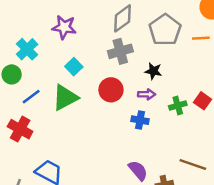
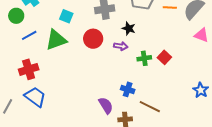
cyan square: (74, 67) -> (66, 16), turned -32
blue cross: (140, 120) -> (128, 89), moved
red cross: (20, 129) -> (29, 69), moved, turned 36

